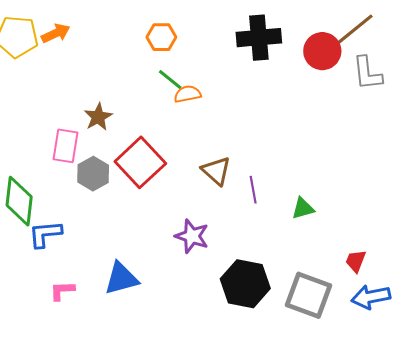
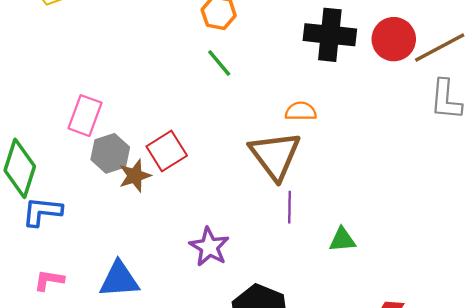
red circle: (322, 51) -> (394, 39), moved
orange semicircle: (188, 94) -> (301, 111), moved
brown star: (98, 117) -> (135, 176), moved
red square: (140, 162) -> (167, 151), size x0.7
brown triangle: (216, 171) -> (275, 155), moved, size x1.5

